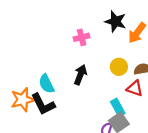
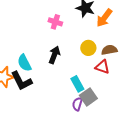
pink cross: (82, 37) -> (55, 22), turned 32
cyan rectangle: (118, 108) -> (77, 84), moved

